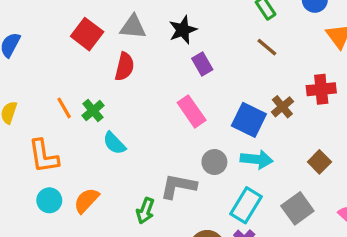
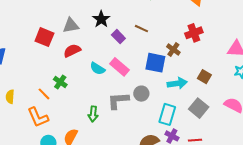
brown line: (267, 47) -> (141, 29), moved
red semicircle: (124, 67) -> (72, 51), turned -114
orange line: (64, 108) -> (44, 94), moved
cyan semicircle: (114, 143) -> (98, 69), moved
cyan arrow: (257, 159) -> (177, 83), moved
gray L-shape: (178, 186) -> (118, 101), moved
green arrow: (145, 211) -> (93, 114), moved

